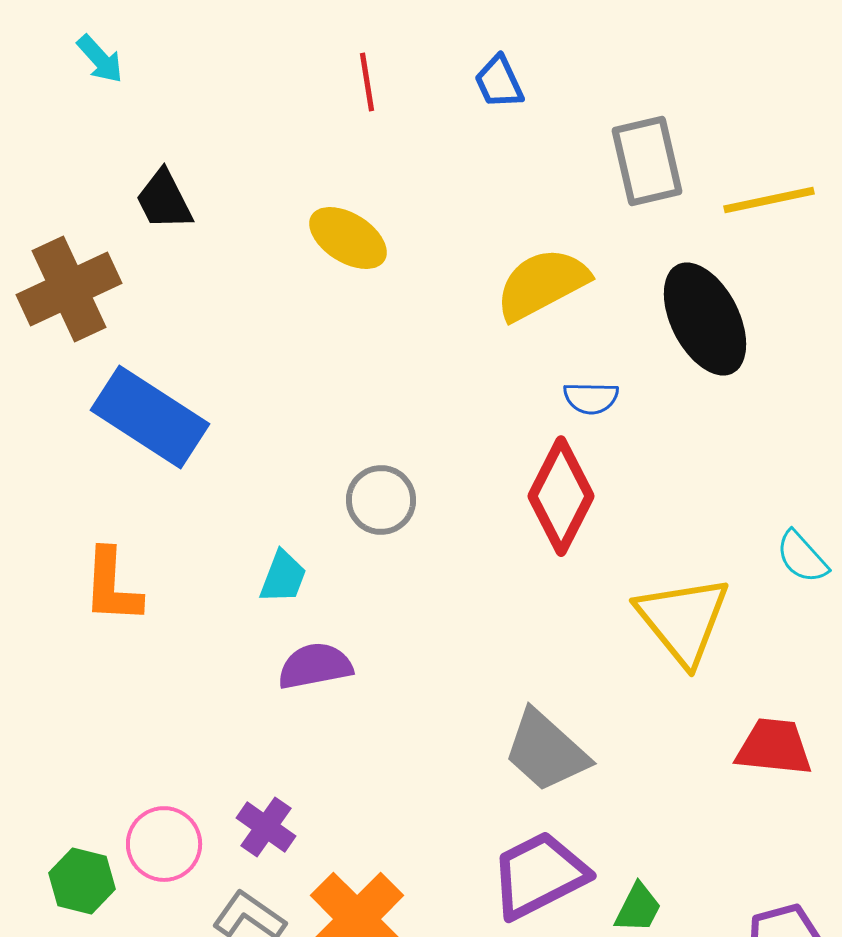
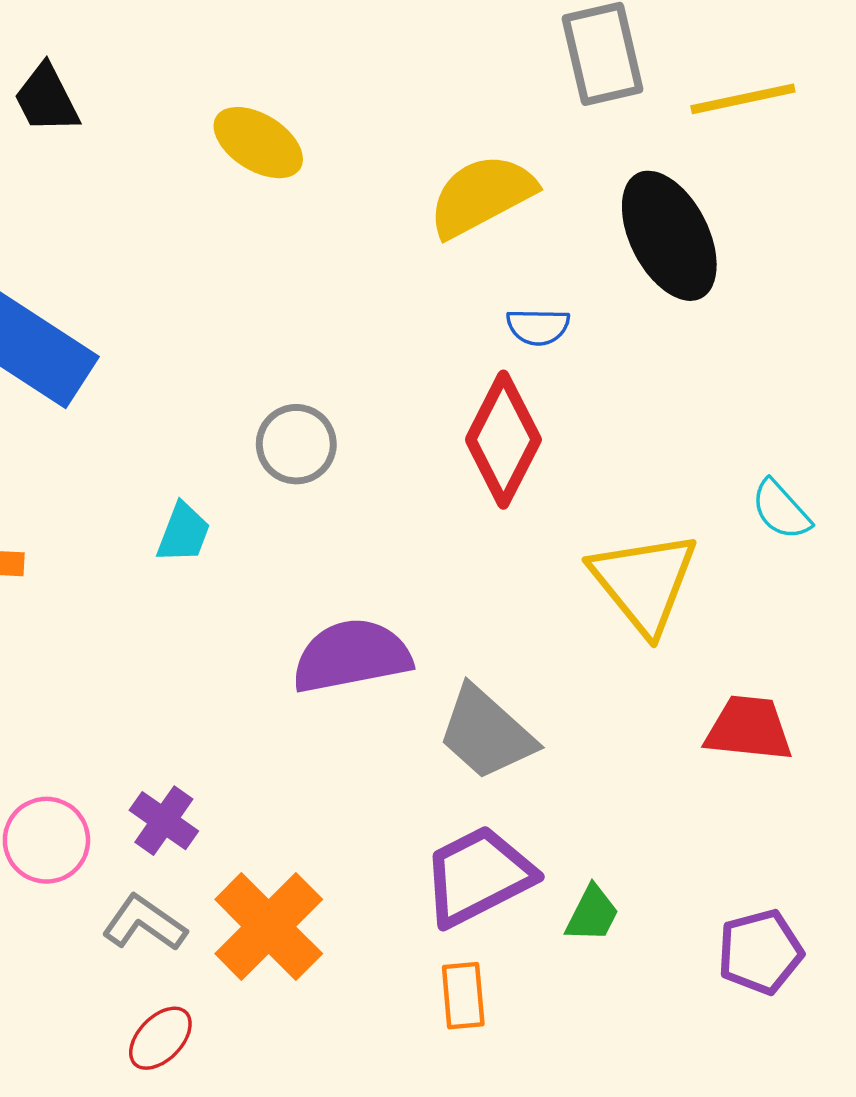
purple semicircle: (315, 666) -> (352, 656), moved, size x1.4

